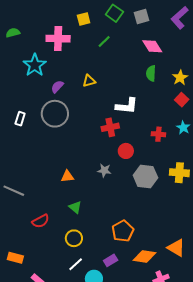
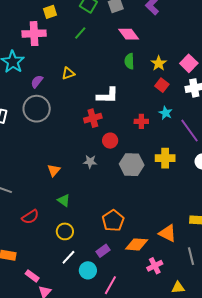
yellow square: (84, 19) -> (50, 12), moved
orange triangle: (67, 176) -> (54, 170), turned -40

